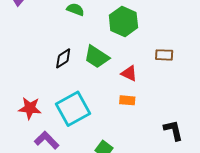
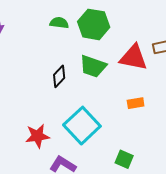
green hexagon: (123, 21) -> (94, 24), moved
red triangle: (129, 73) -> (133, 57), moved, size x1.6

